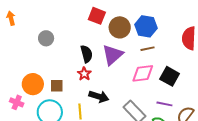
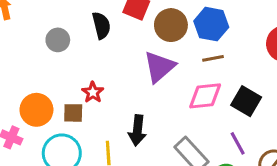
black semicircle: (87, 54) -> (101, 25), moved
red star: (84, 74) -> (93, 92), moved
black arrow: (99, 97) -> (137, 130), turned 78
purple line: (164, 104) -> (238, 143), turned 49

